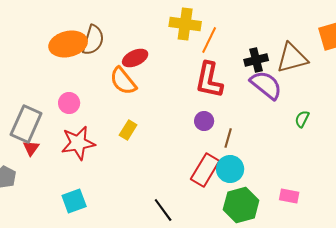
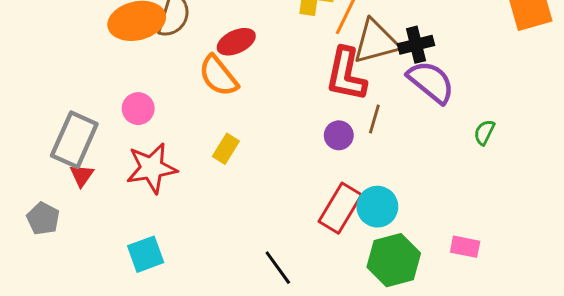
brown triangle: (292, 58) -> (376, 42), moved
brown line: (228, 138) -> (374, 119), moved

